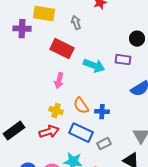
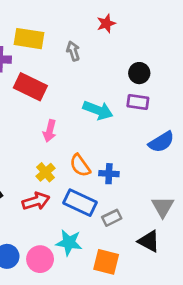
black circle: (137, 39) -> (139, 73), moved
red rectangle: (62, 49) -> (30, 87), moved
yellow cross: (56, 111) -> (46, 172), turned 32

